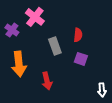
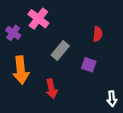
red semicircle: (78, 35) -> (98, 34), moved
gray rectangle: (55, 46) -> (60, 50), turned 60

